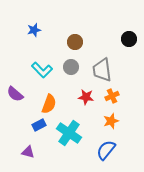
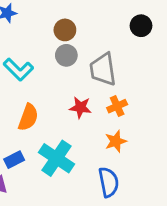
gray circle: (71, 67) -> (66, 55), moved
blue rectangle: (39, 125) -> (14, 160), moved
blue semicircle: (106, 150) -> (109, 182), turned 130

